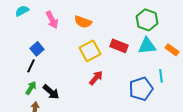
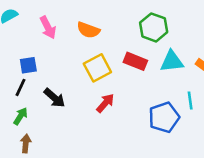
green hexagon: (147, 20) -> (154, 27), moved
blue square: (37, 49) -> (28, 65), turned 32
black arrow: (51, 92) -> (54, 98), moved

